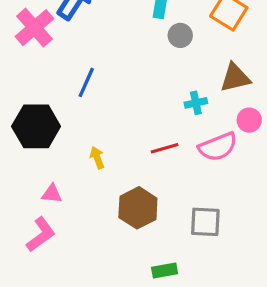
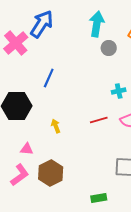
brown hexagon: (138, 208) -> (51, 173), moved

